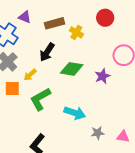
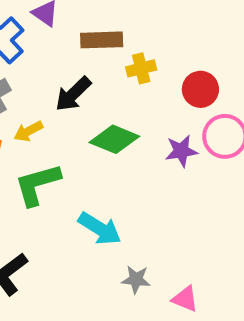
red circle: (105, 18) -> (200, 89), moved
yellow cross: (76, 32) -> (141, 68), turned 32
purple star: (102, 76) -> (181, 151), moved

